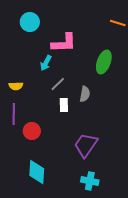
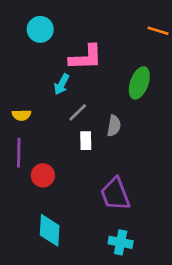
purple trapezoid: (86, 145) -> (115, 194), turned -56

